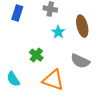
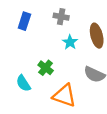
cyan semicircle: (13, 79) -> (23, 83), moved

